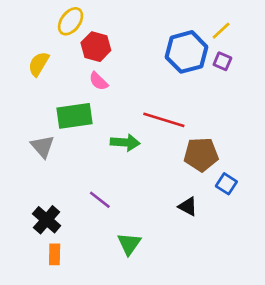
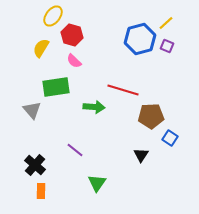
yellow semicircle: (39, 64) -> (41, 48), moved
black triangle: (188, 206) -> (141, 155), turned 35

